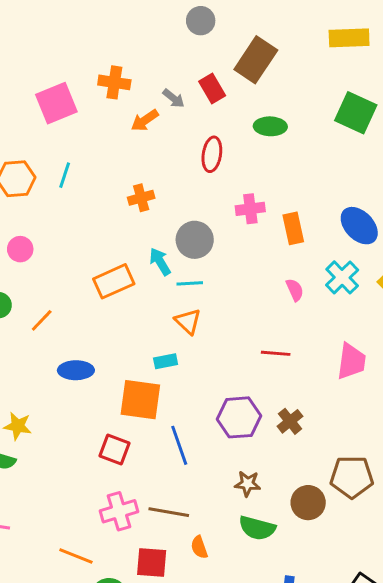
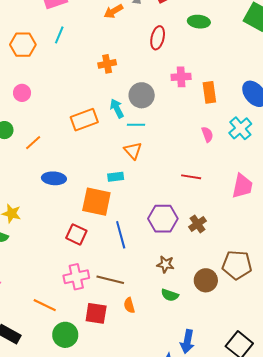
cyan line: (65, 175) -> (59, 35), moved
green semicircle: (257, 528) -> (170, 295), size x0.7

